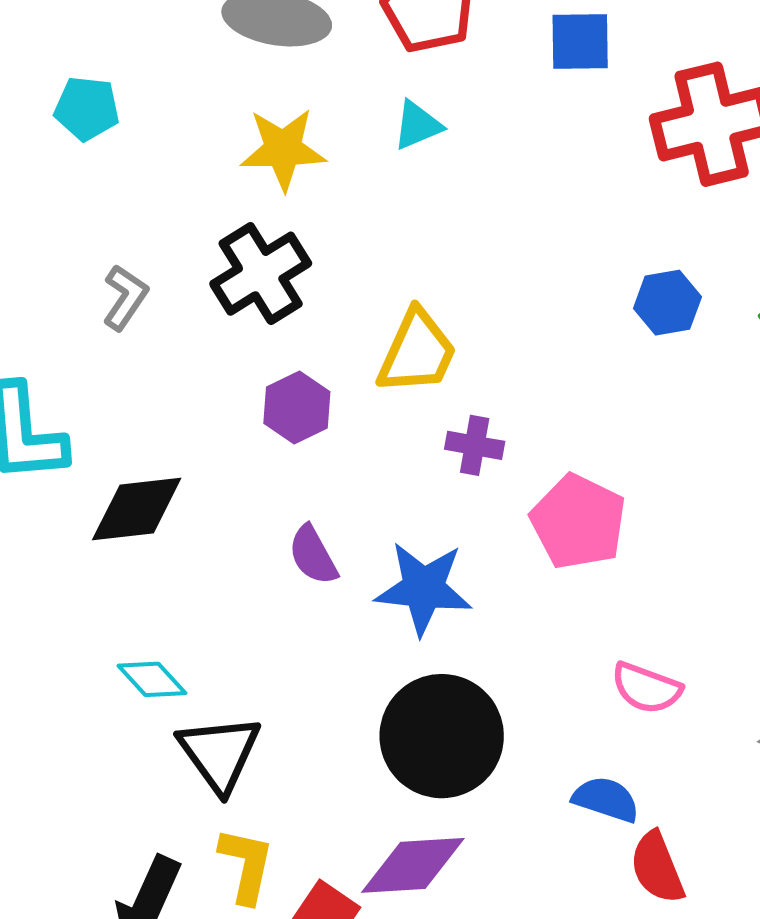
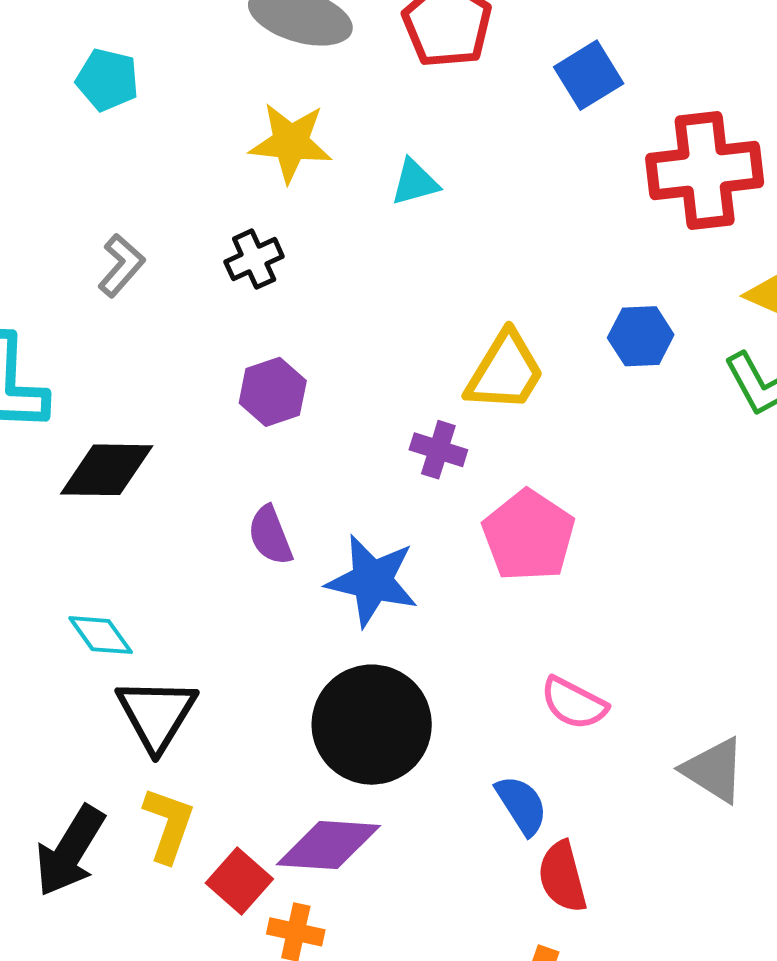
blue square: (580, 42) -> (589, 75), turned -38
cyan triangle: (418, 125) -> (415, 182), moved
black cross: (261, 274) -> (254, 259), size x0.6
yellow trapezoid: (417, 352) -> (505, 372), moved
blue semicircle: (606, 799) -> (522, 805), turned 32

